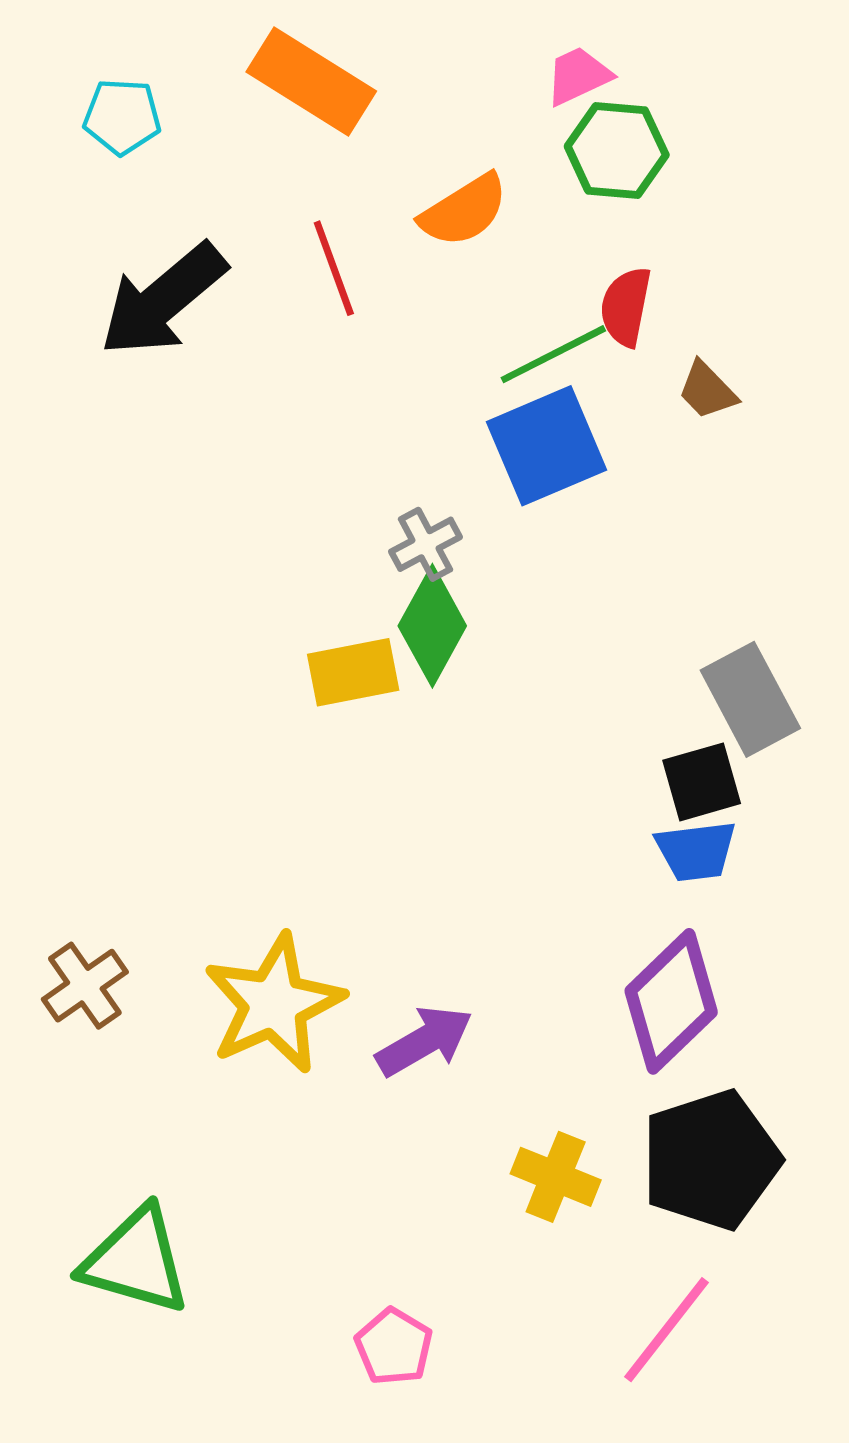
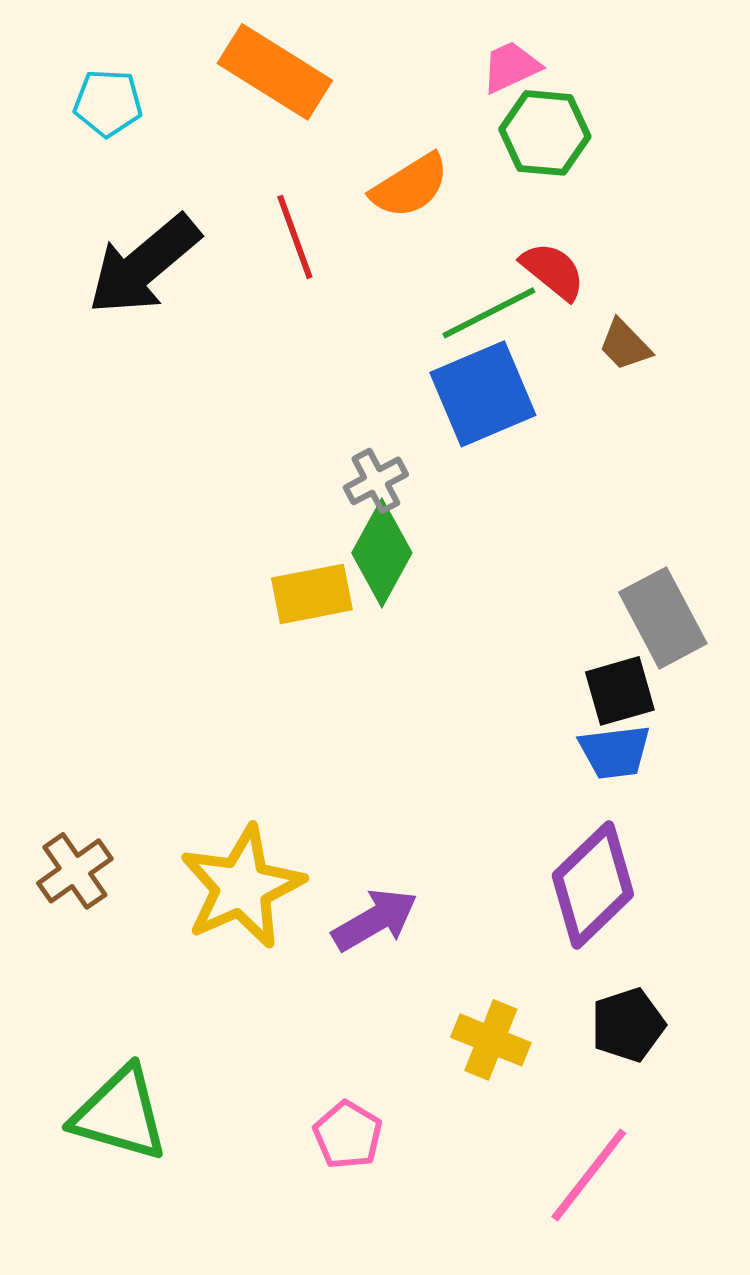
red semicircle: (626, 307) -> (553, 271), turned 118
black pentagon: (711, 1160) -> (628, 1025), size x0.6
pink pentagon: (394, 1347) -> (348, 1135), moved

